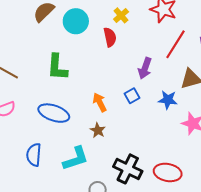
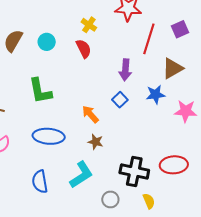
cyan circle: (76, 21) -> (47, 42), size x0.7

